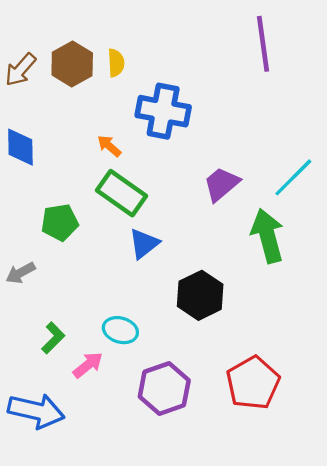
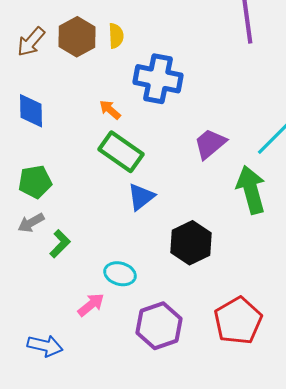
green pentagon: (60, 222) -> (35, 182), moved
green L-shape: (53, 338) -> (60, 244), moved
blue arrow: (36, 411) -> (45, 346), size x0.7

